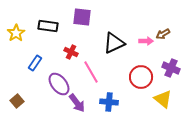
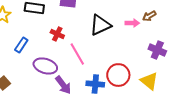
red circle: (141, 77) -> (118, 75), moved
purple ellipse: (59, 84) -> (45, 66), turned -35

